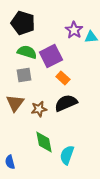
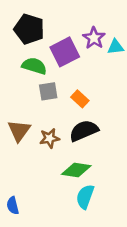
purple square: (51, 56) -> (65, 52), moved
gray square: (24, 75) -> (48, 91), moved
green diamond: (44, 142) -> (76, 170), moved, turned -70

